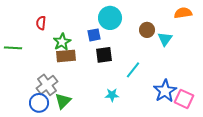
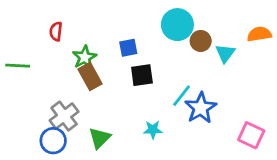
orange semicircle: (183, 13) -> (259, 34), moved
cyan circle: (110, 18) -> (177, 25), moved
brown rectangle: (66, 56) -> (90, 76), turned 66
blue star: (165, 91) -> (201, 108), moved
green triangle: (63, 101) -> (100, 138), moved

